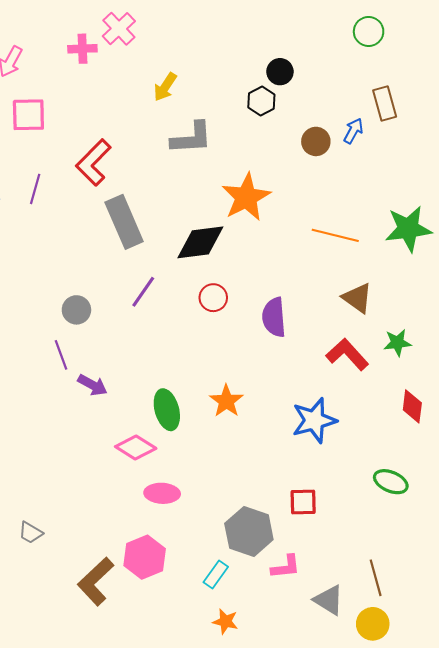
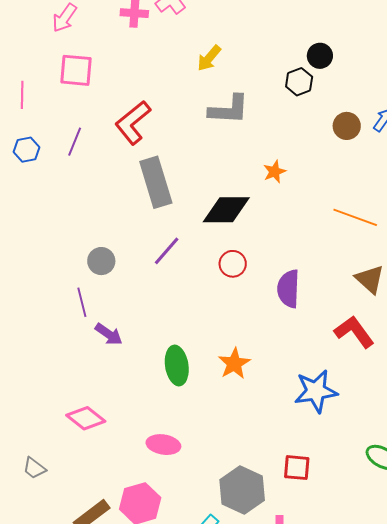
orange star: (246, 197) -> (275, 172), size x0.5
pink diamond: (136, 447) -> (86, 418), moved

